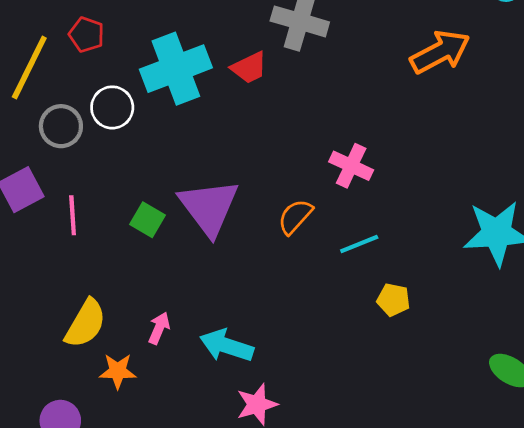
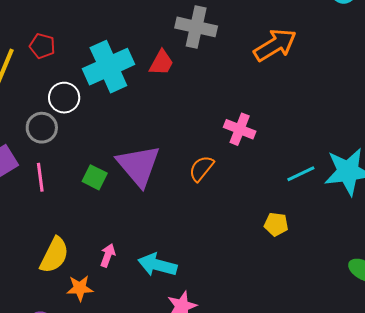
orange arrow: (440, 52) -> (275, 45), moved
red trapezoid: (249, 68) -> (161, 63), turned -32
gray circle: (61, 126) -> (42, 128), moved
cyan line: (359, 244) -> (301, 174), moved

